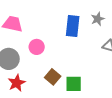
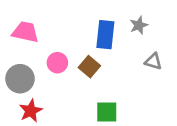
brown square: (53, 77) -> (89, 67), moved

